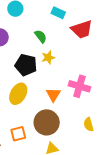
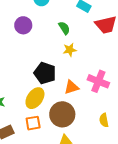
black pentagon: (26, 65) -> (45, 73), moved
yellow ellipse: (18, 94) -> (35, 98), moved
orange triangle: (53, 95) -> (71, 87), turned 35

